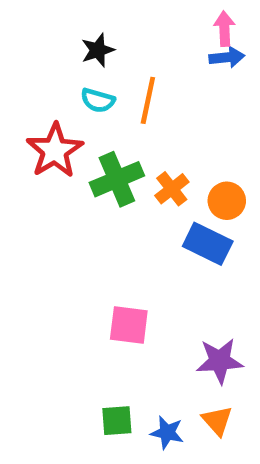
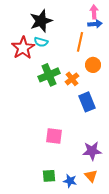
black star: (98, 50) -> (41, 21), size x1.6
orange line: (148, 100) -> (80, 42), moved
red star: (55, 151) -> (23, 48), moved
orange circle: (227, 201) -> (93, 65), moved
blue rectangle: (208, 244) -> (87, 102), turned 42

